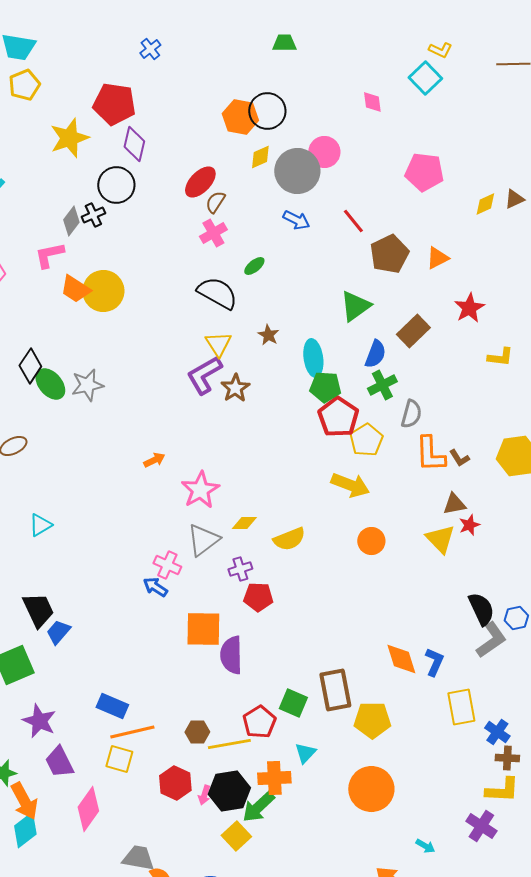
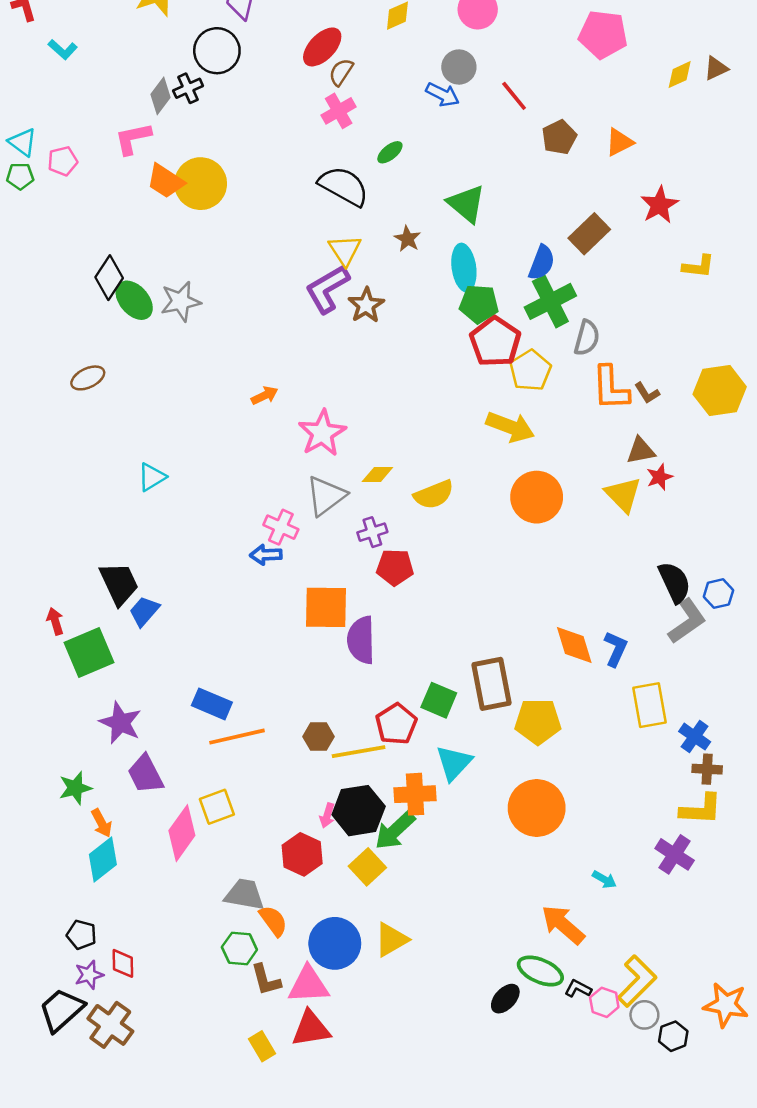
gray circle: (297, 171) -> (459, 67), moved, size x0.6
brown pentagon: (389, 254) -> (559, 137), size x0.7
green triangle: (355, 306) -> (466, 204), moved, turned -44
green cross: (382, 385) -> (550, 301), size x1.4
cyan triangle: (40, 525) -> (152, 477), moved
orange circle: (371, 541) -> (537, 497), size x1.5
blue arrow: (155, 587) -> (266, 555), turned -35
cyan triangle: (305, 753) -> (454, 763), size x1.4
yellow square: (119, 759) -> (217, 807), moved, turned -36
red hexagon: (175, 783) -> (302, 854), moved
orange arrow: (24, 801) -> (102, 823), size x0.6

